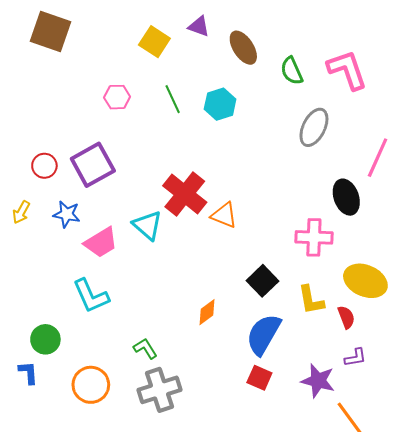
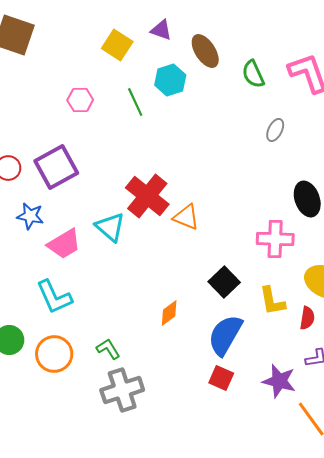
cyan hexagon: (220, 104) -> (170, 80), moved
gray ellipse: (314, 127) -> (275, 130), size x0.6
red semicircle: (346, 317) -> (307, 318), turned 30
orange circle: (91, 385) -> (54, 354), moved

